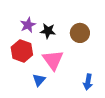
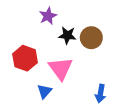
purple star: (28, 25) -> (48, 16), moved
black star: (48, 31) -> (67, 35), moved

